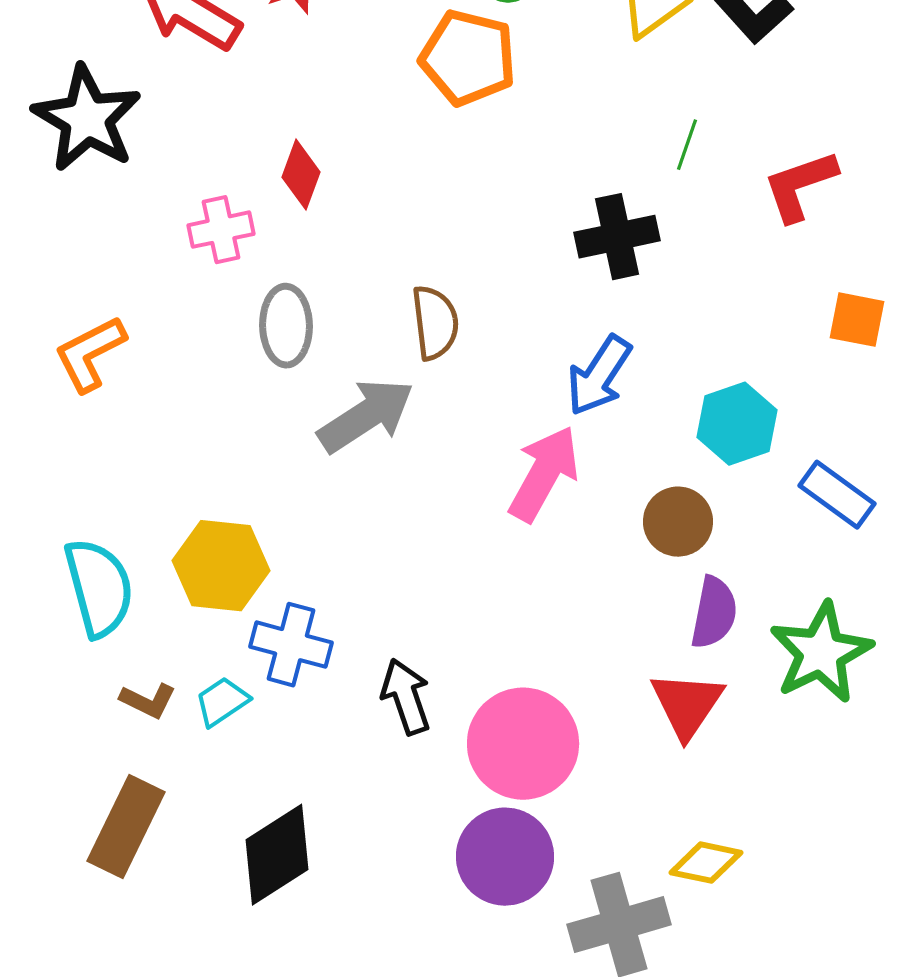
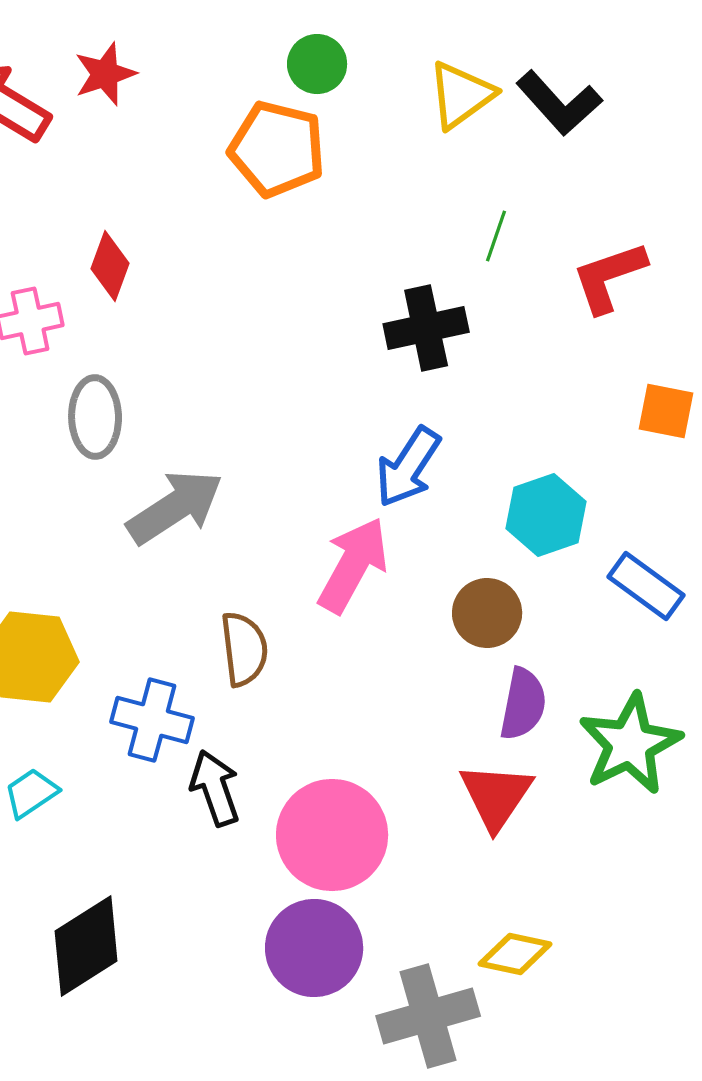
brown semicircle: (435, 323) -> (244, 649), moved
blue cross: (291, 645) -> (152, 720), moved

